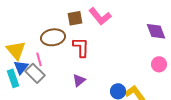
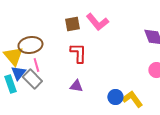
brown ellipse: (53, 37) -> (30, 45), moved
purple triangle: (79, 80) -> (76, 86), turned 48

